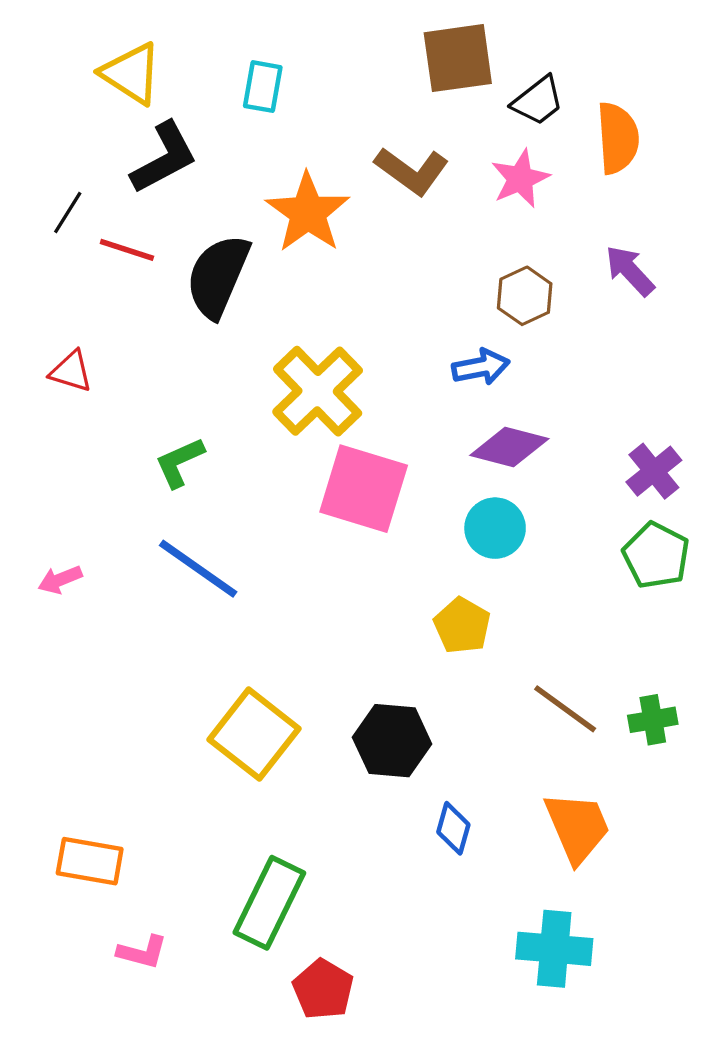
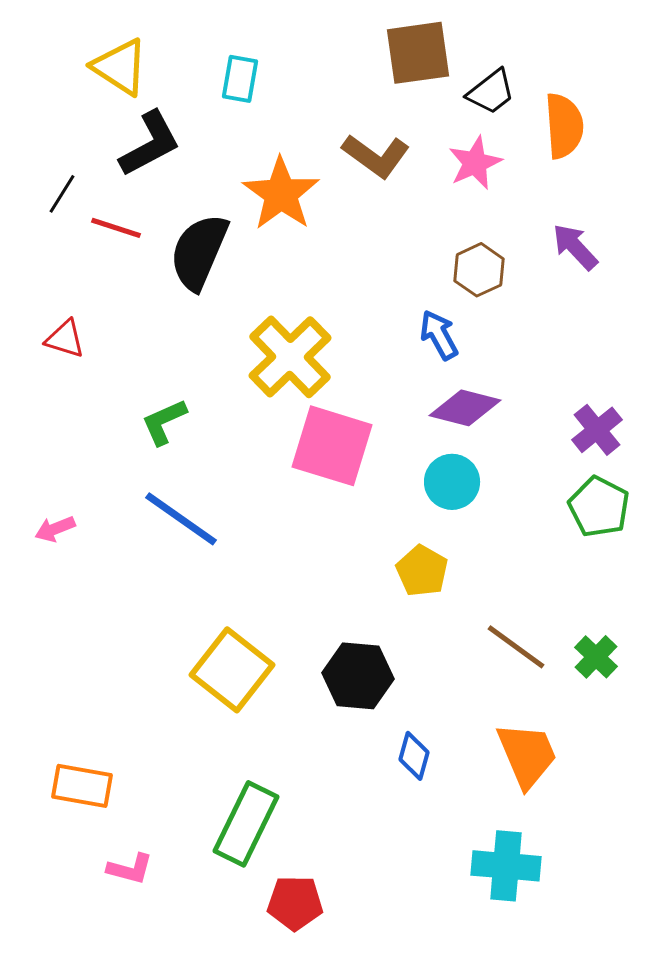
blue arrow: (481, 367) -> (439, 335), turned -108
green cross: (653, 720) -> (596, 657), turned -36
red pentagon: (323, 989) -> (295, 903), turned -30

